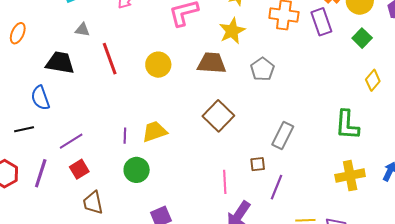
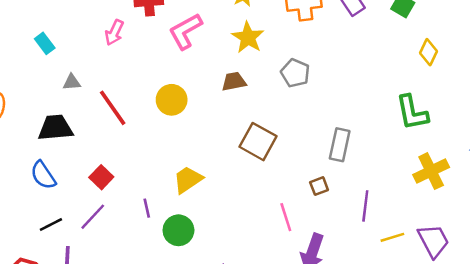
brown trapezoid: (212, 63) -> (234, 81), size x0.7
black line: (24, 129) -> (51, 224), moved
purple line: (125, 136) -> (147, 208), moved
red square: (79, 169) -> (101, 177), moved
purple line: (277, 187) -> (365, 206), moved

